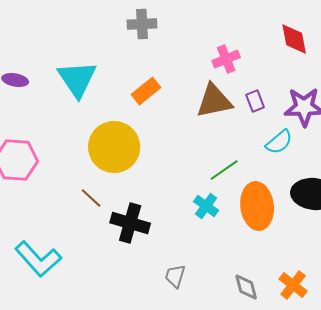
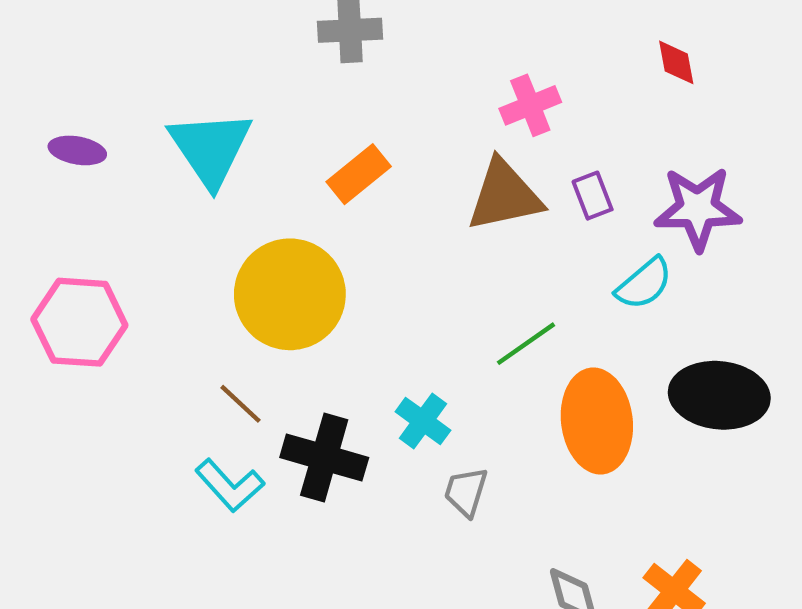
red diamond: (294, 39) -> (676, 62), size x0.7
cyan cross: (206, 206) -> (423, 421), moved
cyan L-shape: (38, 259) -> (230, 485), moved, size x0.7
gray trapezoid: (175, 276) -> (466, 492), moved

